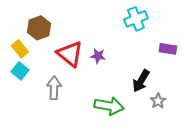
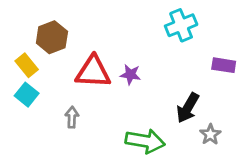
red triangle: (70, 54) -> (93, 72), turned -36
gray arrow: (54, 88) -> (72, 117), size x0.7

